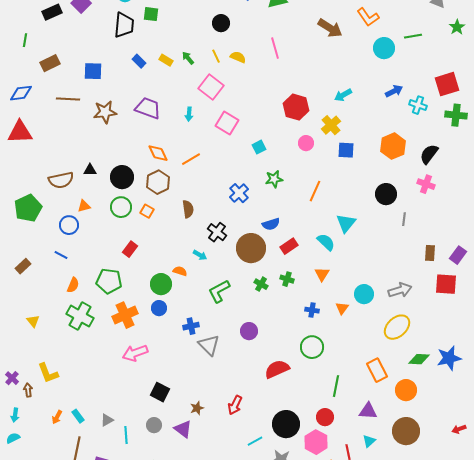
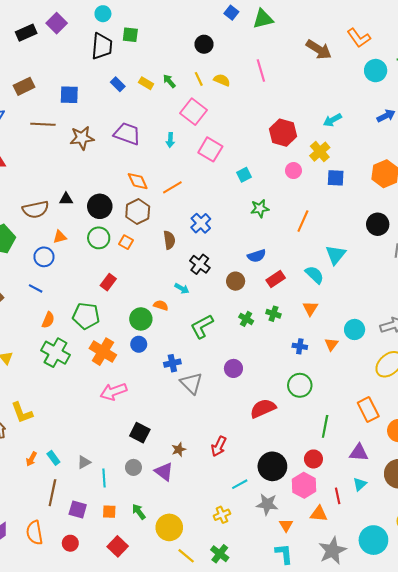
blue cross: (239, 193) -> (201, 223), moved
brown circle: (251, 248) -> (236, 281), size x0.6
orange cross: (125, 315) -> (103, 352), turned -35

